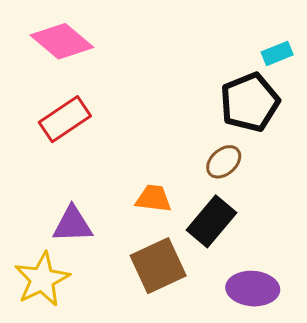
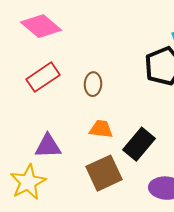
brown ellipse: (224, 162) -> (93, 84), moved, turned -45

